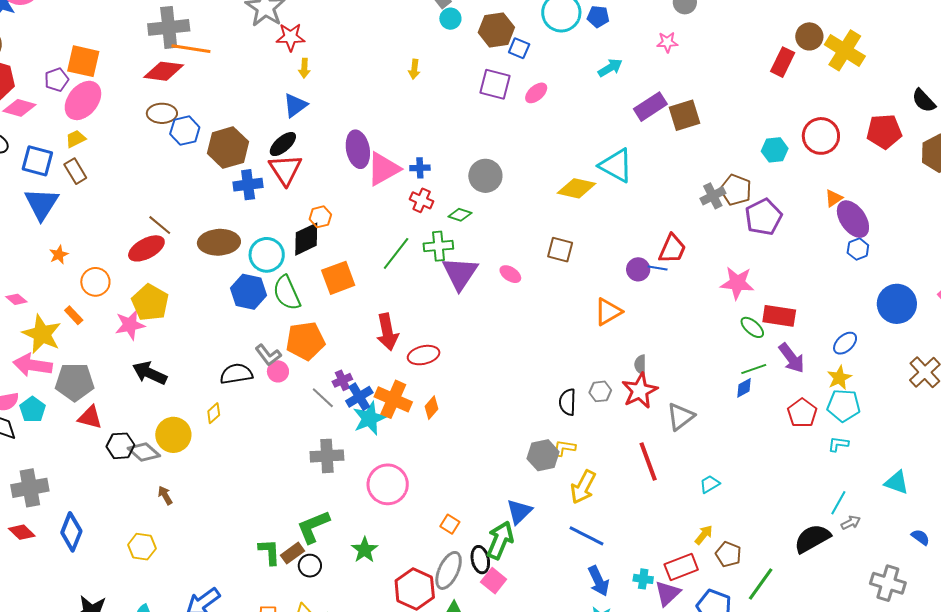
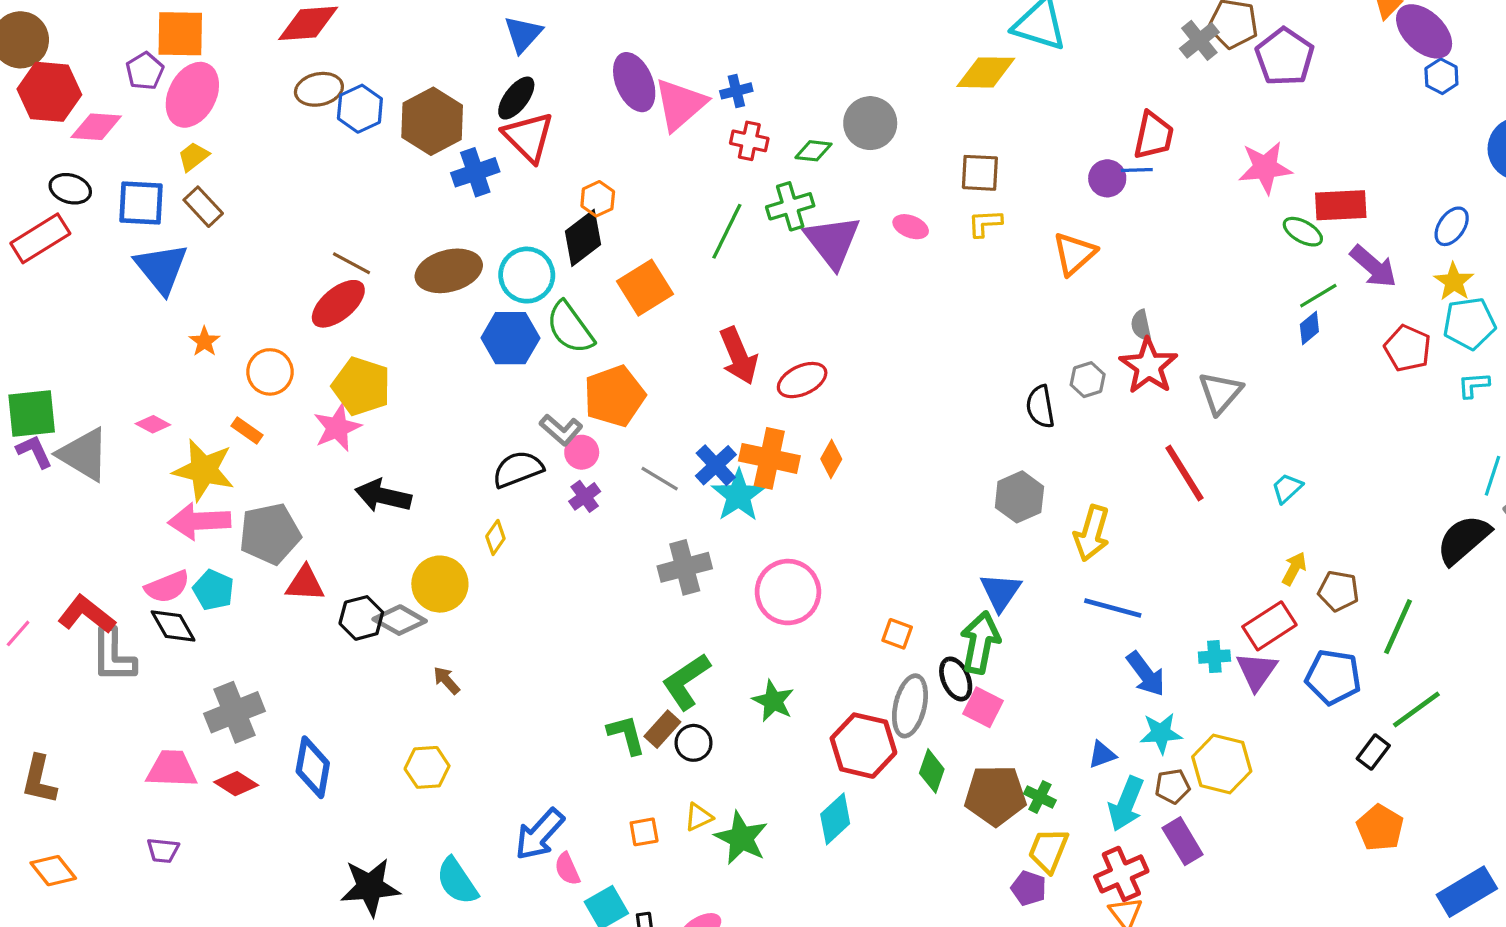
gray circle: (485, 176) -> (870, 123), moved
purple cross: (342, 380) -> (585, 496), moved
yellow L-shape: (564, 448) -> (985, 223), moved

